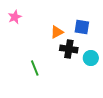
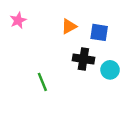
orange triangle: (57, 32) -> (69, 26), moved

